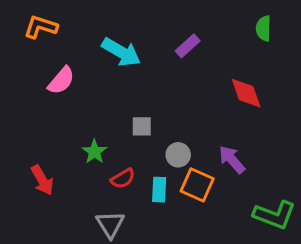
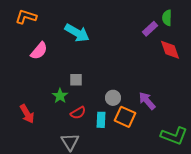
purple rectangle: (188, 46) -> (150, 29), moved
red diamond: (246, 93) -> (170, 50), moved
gray square: (142, 126) -> (76, 80), moved

